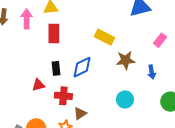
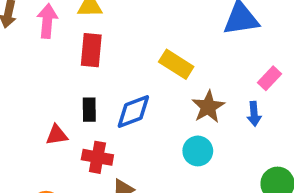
brown star: (126, 60) -> (208, 107), turned -30
blue arrow: (152, 72) -> (254, 114), moved
cyan circle: (125, 99) -> (198, 151), moved

